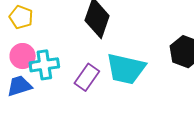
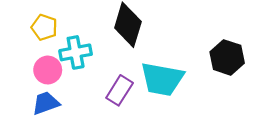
cyan cross: (44, 65) -> (76, 52), moved

